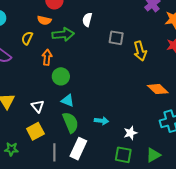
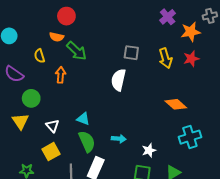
white semicircle: (87, 20) -> (118, 80), moved, size x1.5
green arrow: (63, 34) -> (77, 51), turned 50
yellow semicircle: (27, 38) -> (40, 56), turned -40
yellow arrow: (140, 51) -> (165, 58), moved
green circle: (61, 76) -> (31, 98), moved

